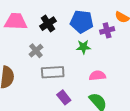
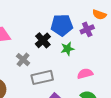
black cross: (48, 24) -> (43, 40), moved

